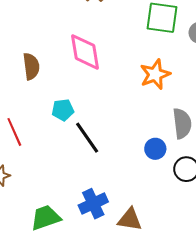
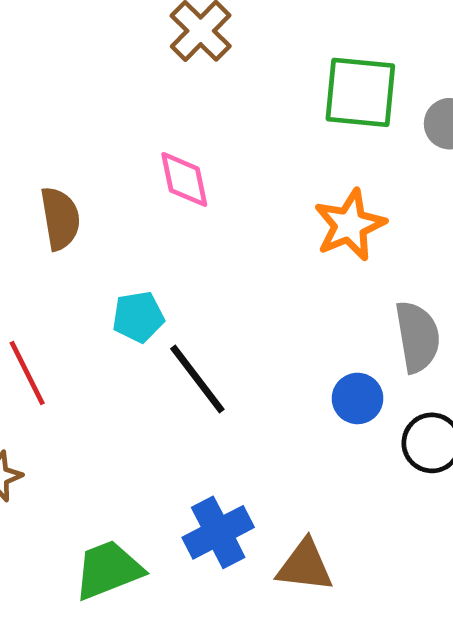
pink diamond: (85, 52) -> (184, 179), size x0.7

